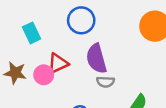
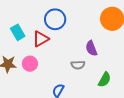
purple semicircle: (96, 59) -> (91, 48), moved, size x0.7
red triangle: (58, 63) -> (41, 39), moved

